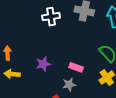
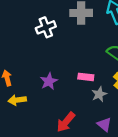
gray star: (69, 84) -> (99, 94), moved

